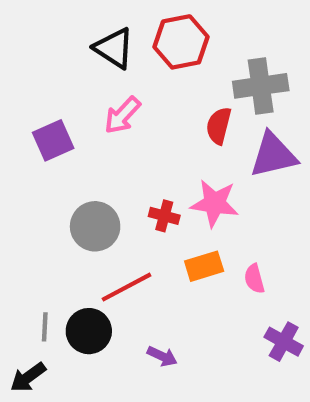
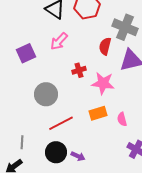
gray cross: (261, 86) -> (125, 27), turned 30
red cross: (164, 216) -> (79, 70), moved, turned -32
black circle: (89, 331) -> (56, 152), moved

